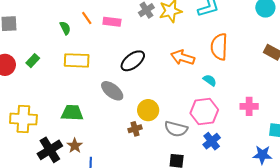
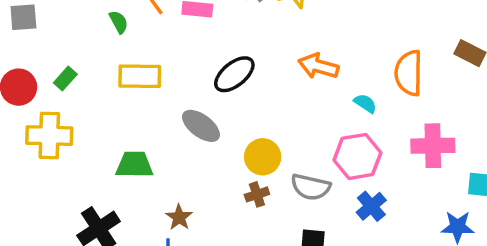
orange semicircle: (219, 47) -> (409, 73), moved
pink cross: (249, 106) -> (433, 146), size x1.4
yellow cross: (23, 119) -> (49, 136), moved
brown cross: (135, 129) -> (257, 194), moved
brown star: (75, 146) -> (179, 217), moved

